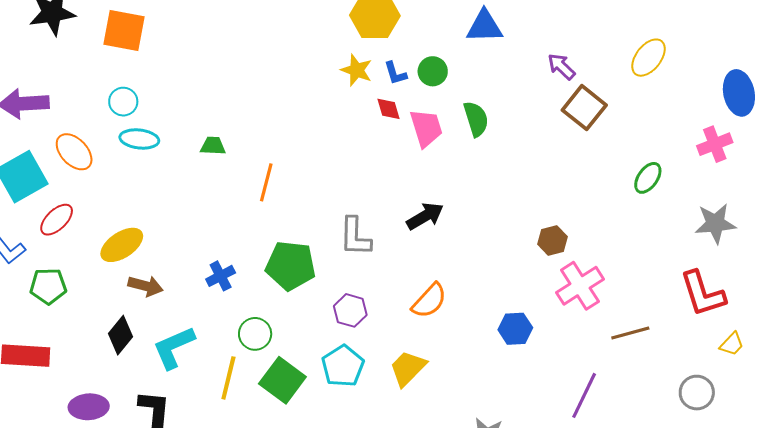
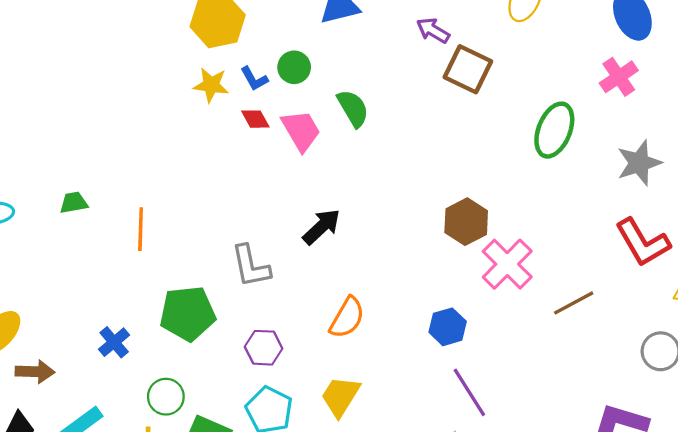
green ellipse: (648, 178) -> (554, 130), size x1.5
brown hexagon: (553, 240) -> (466, 222), size x1.4
purple line: (584, 395) -> (469, 392), moved, turned -45

